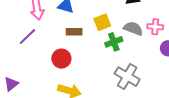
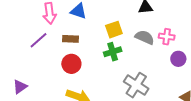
brown rectangle: (74, 32) -> (71, 39), moved
green cross: (114, 42) -> (113, 52), moved

